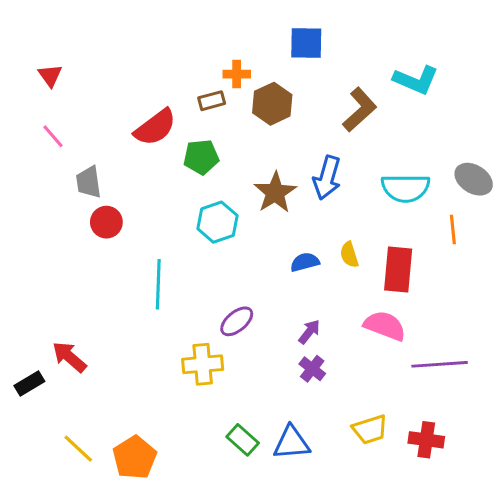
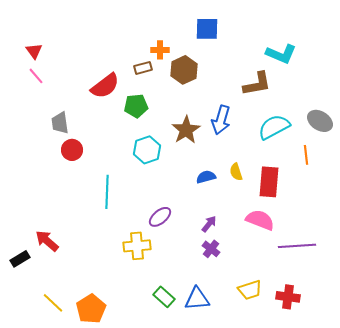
brown L-shape: (360, 110) -> (257, 84), moved, turned 32
pink line: (53, 136) -> (36, 76), moved
cyan semicircle: (406, 188) -> (274, 127), turned 152

